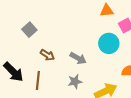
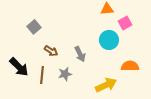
gray arrow: (78, 58) -> (80, 54), turned 35
gray star: (75, 82) -> (65, 74), moved

